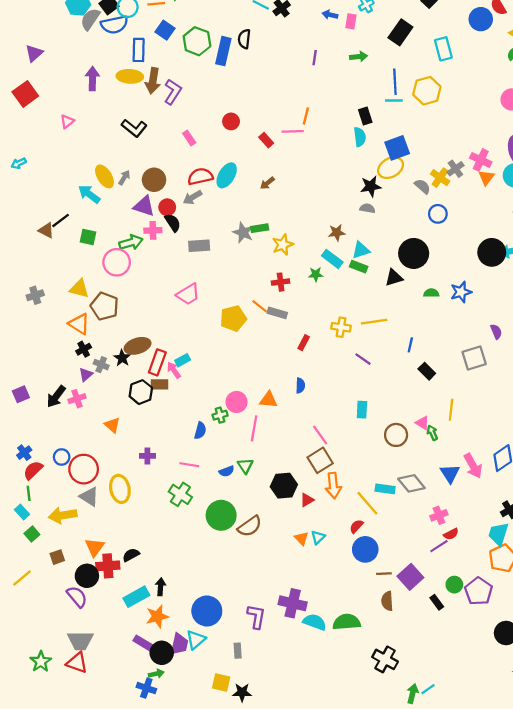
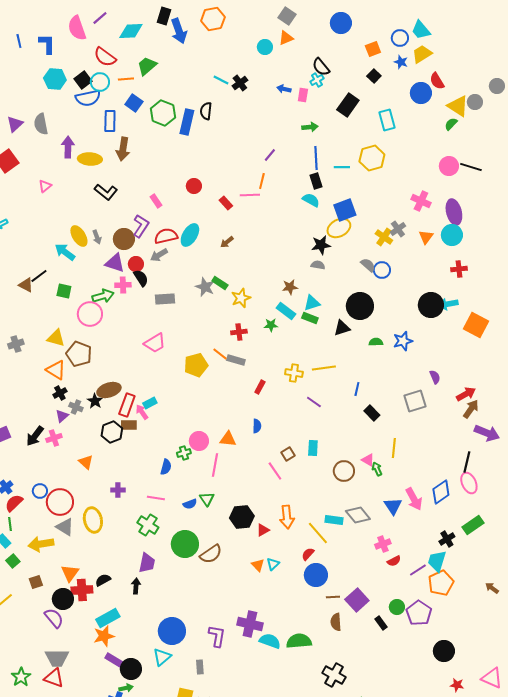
gray semicircle: (90, 19) -> (41, 124), moved, turned -45
purple line: (315, 58) -> (270, 155), moved, turned 32
yellow ellipse: (130, 76) -> (90, 159), moved
blue line: (395, 82) -> (316, 158), moved
purple L-shape: (173, 92) -> (141, 226), moved
cyan semicircle: (360, 137) -> (311, 200), turned -54
pink cross: (481, 160) -> (421, 201), moved
gray arrow: (124, 178) -> (97, 237), turned 128
gray semicircle: (422, 186) -> (368, 265), moved
green rectangle: (260, 228) -> (220, 283), turned 42
brown square: (320, 460) -> (288, 454), moved, size x0.6
purple line: (439, 546) -> (418, 570), moved
black arrow: (161, 587) -> (136, 586), moved
orange star: (157, 616) -> (104, 636), moved
purple trapezoid: (179, 644) -> (147, 563), moved

